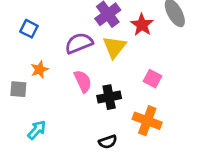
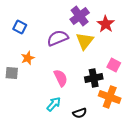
pink semicircle: (83, 81) -> (61, 78), moved
black cross: (109, 97) -> (94, 78), moved
cyan arrow: (37, 130) -> (54, 104), moved

